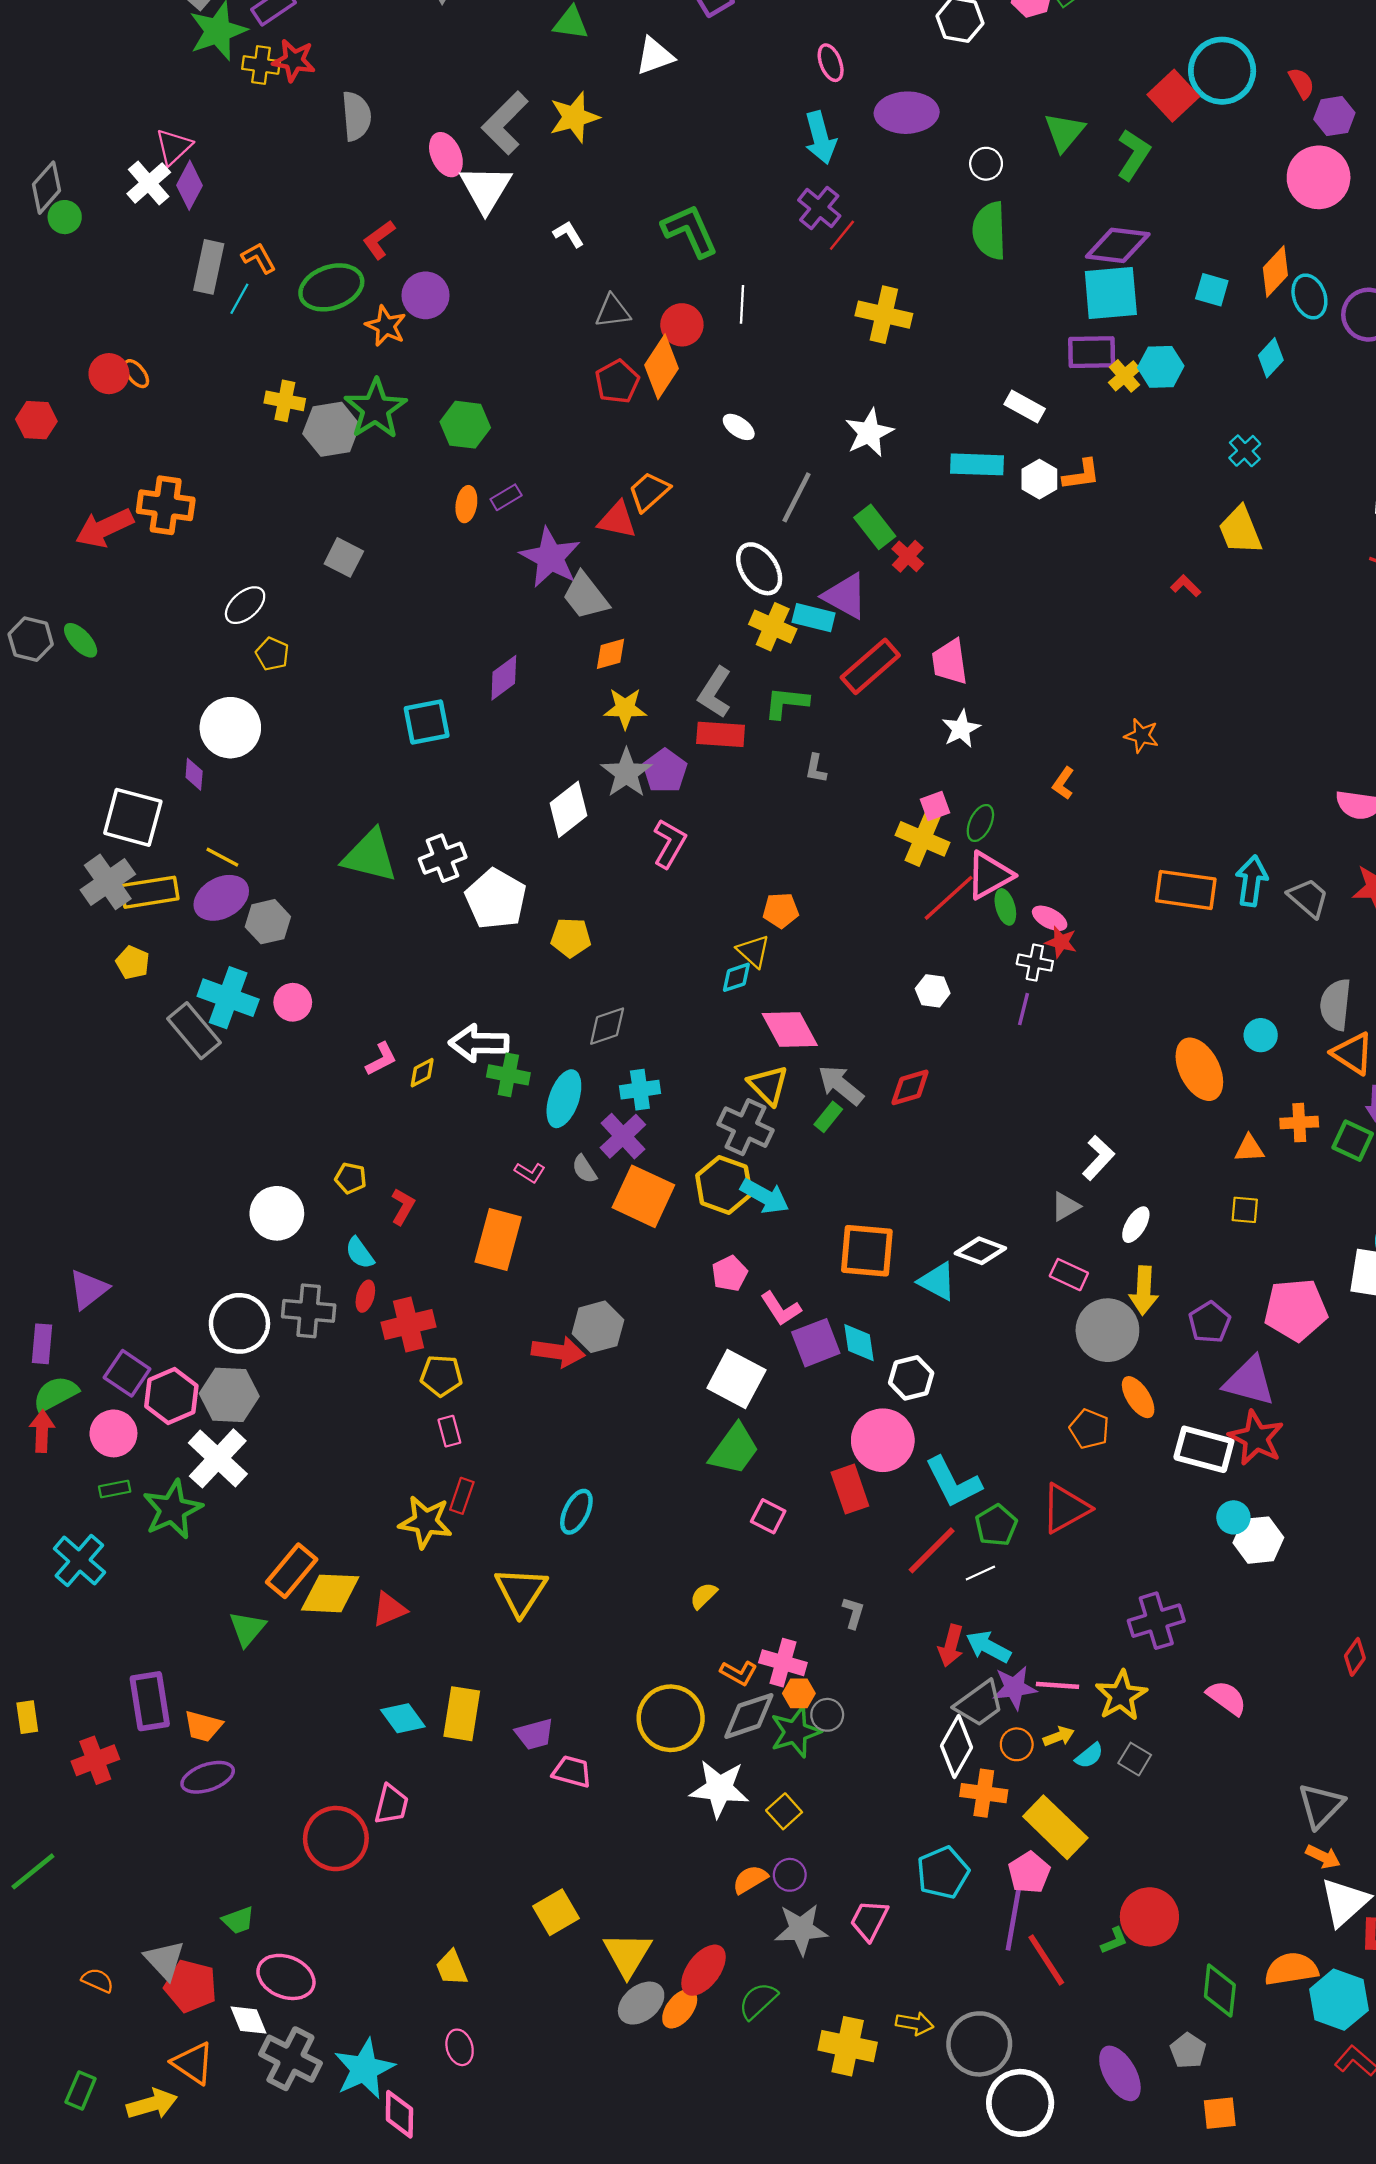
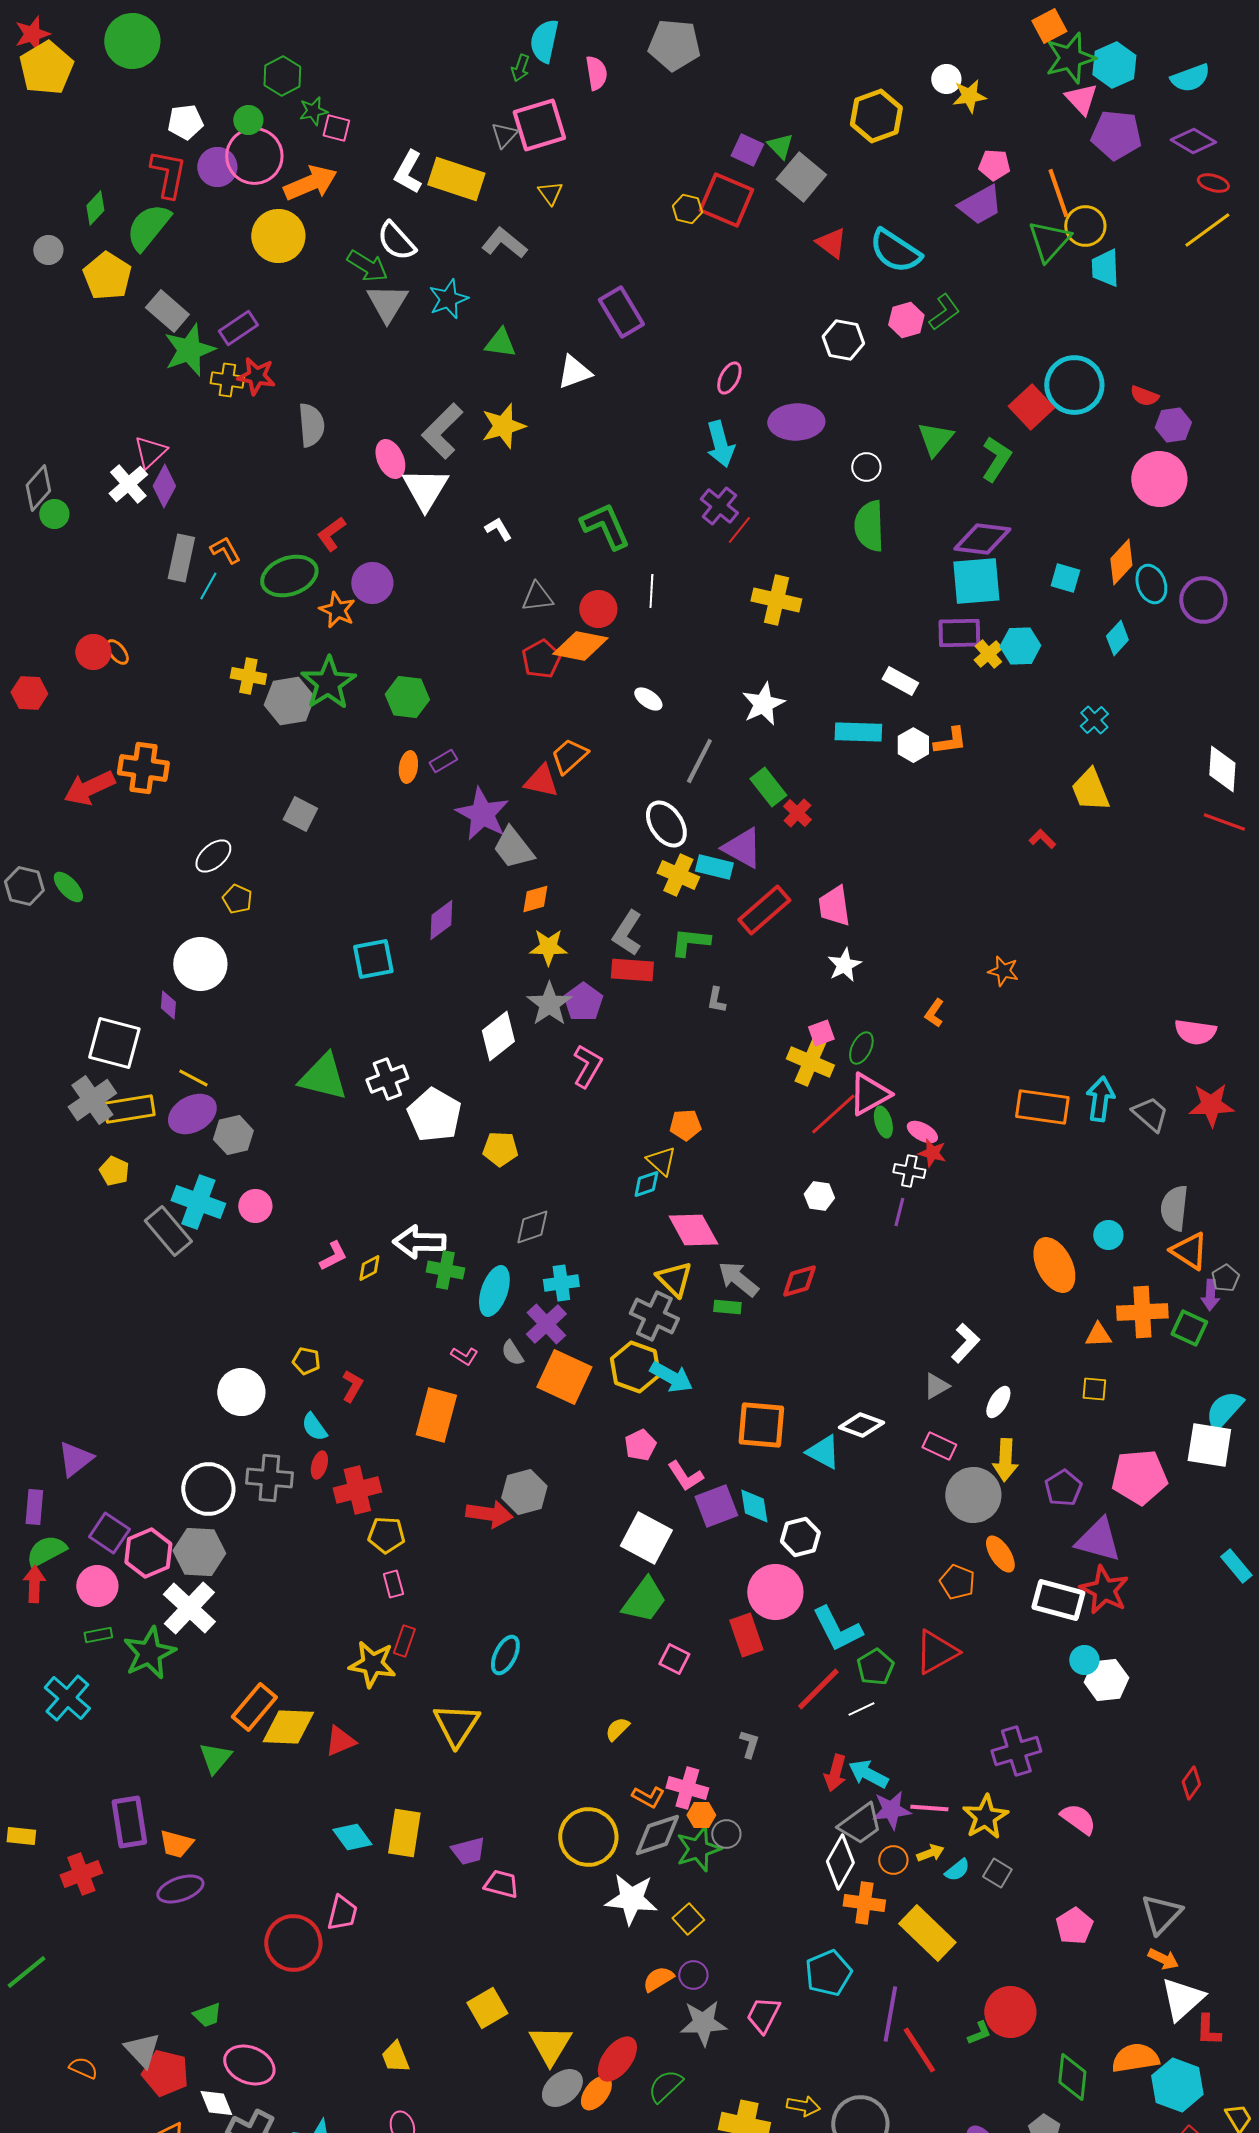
pink ellipse: (831, 63) -> (729, 378), turned 48
red semicircle: (1301, 83) -> (1144, 396), turned 140
orange diamond: (662, 367) -> (580, 646), turned 68
green rectangle: (828, 1117) -> (727, 1307), turned 56
orange cross: (1299, 1123) -> (1142, 1312), size x1.5
yellow rectangle: (27, 1717) -> (21, 1836), turned -76
pink pentagon: (1029, 1873) -> (1074, 1926), moved

